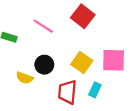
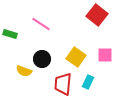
red square: (83, 16) -> (97, 15), moved
pink square: (114, 60) -> (105, 55), size x0.7

